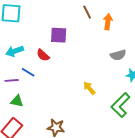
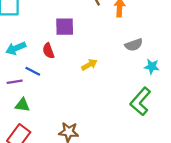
red semicircle: (43, 55) -> (48, 51), turned 32
yellow arrow: (89, 88) -> (89, 65), moved, turned 104

